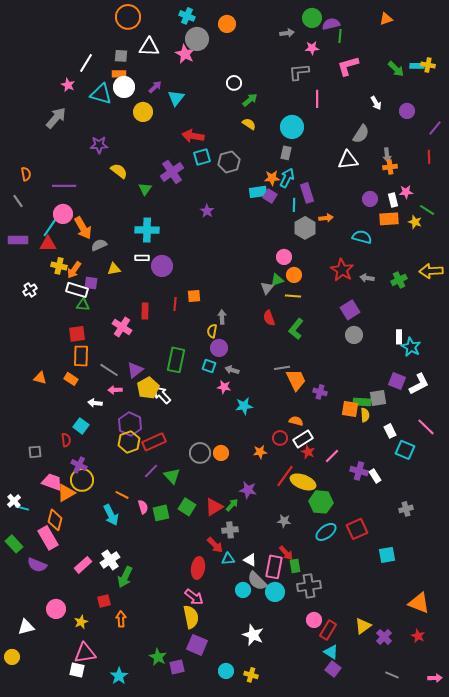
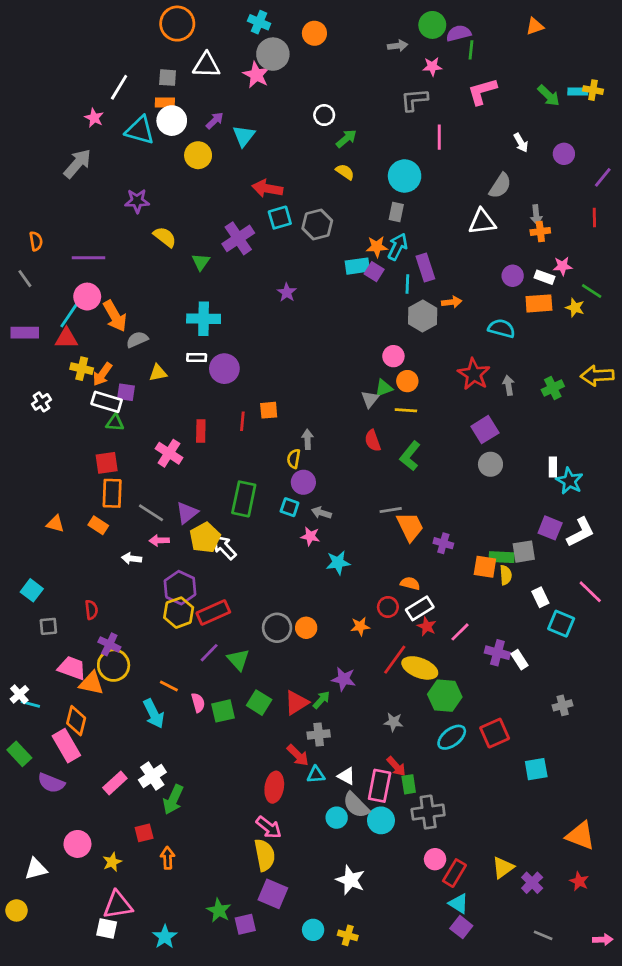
white rectangle: (393, 200) -> (545, 277), turned -56
gray arrow: (367, 278) -> (508, 385), turned 72
cyan square: (81, 426) -> (32, 590), moved
orange triangle: (66, 493) -> (91, 683), turned 42

